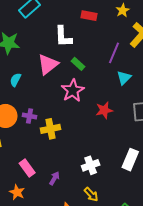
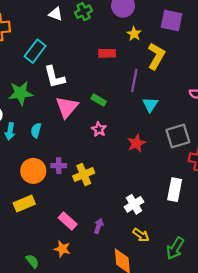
red rectangle: (89, 16) -> (107, 53), moved
white L-shape: (63, 37) -> (55, 77), moved
pink star: (73, 91) -> (99, 129), size x0.6

